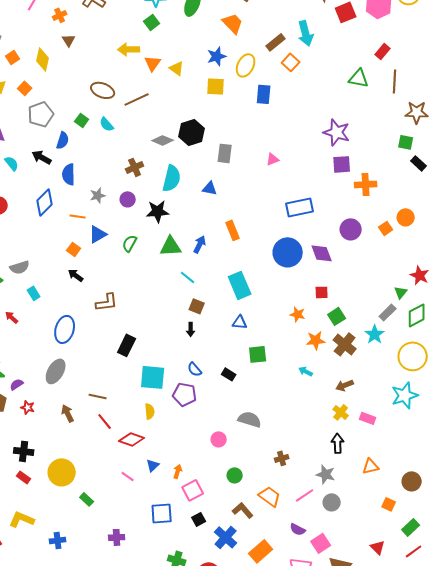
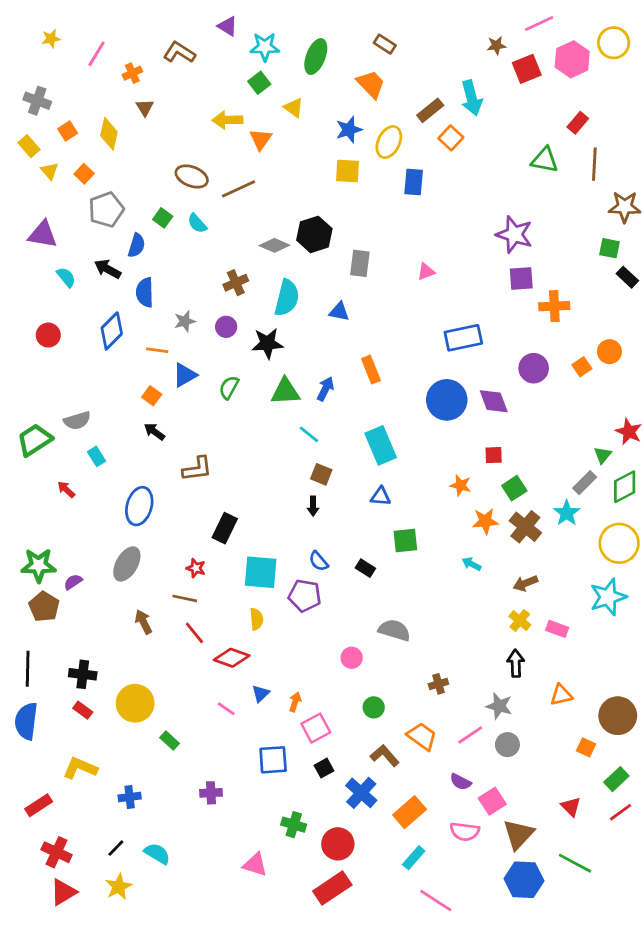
yellow triangle: (177, 68) -> (294, 108), moved
red star: (28, 407) -> (196, 568), moved
brown circle: (412, 481) -> (618, 716), size x1.4

